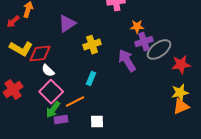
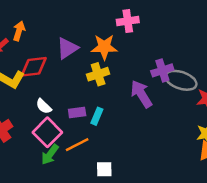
orange star: (137, 27) -> (104, 47), moved, size x1.5
gray ellipse: (159, 50) -> (181, 80), turned 55
red diamond: (40, 54) -> (34, 67), moved
purple rectangle: (61, 120) -> (77, 112), moved

